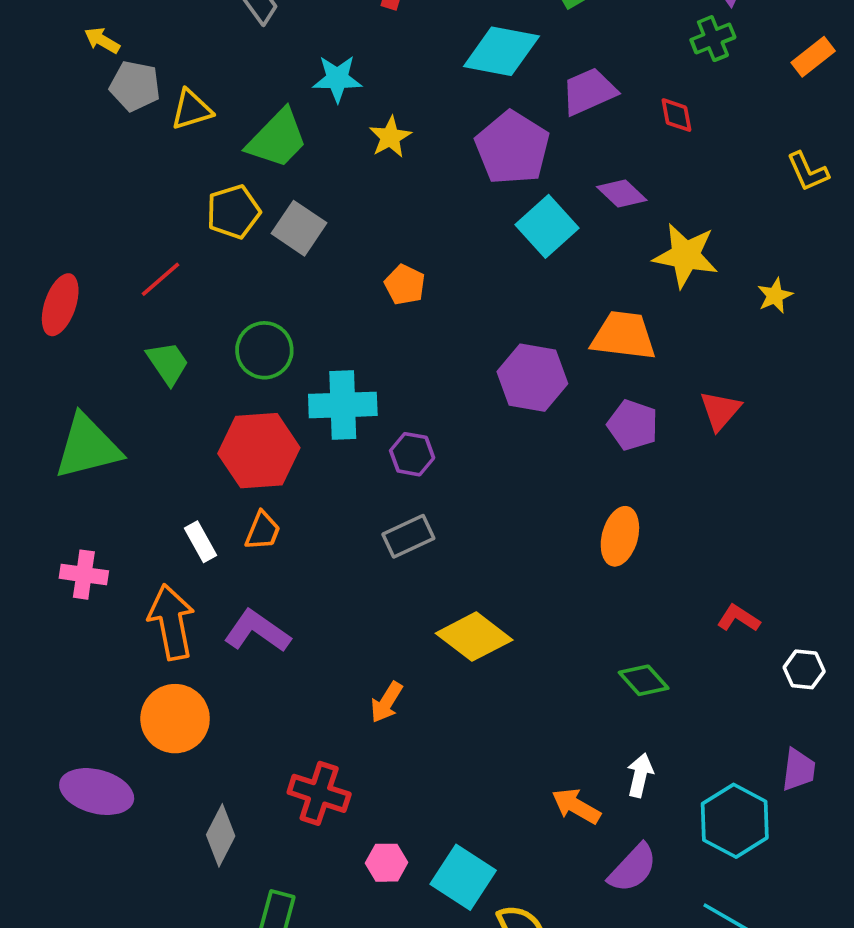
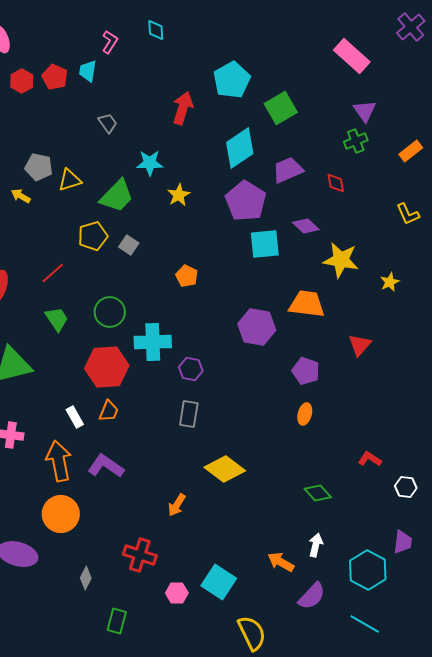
yellow arrow: (102, 40) -> (21, 196), moved
cyan diamond: (501, 51) -> (240, 148), turned -45
cyan square: (547, 226) -> (265, 244), turned 36
gray square: (299, 228) -> (129, 245), size x0.7
purple pentagon: (633, 425) -> (306, 371), moved
gray rectangle: (408, 536) -> (189, 414), turned -56
orange ellipse: (620, 536) -> (305, 414), size x0.7
gray diamond: (221, 835) -> (86, 578), size x0.7
cyan square: (463, 877) -> (219, 582), moved

